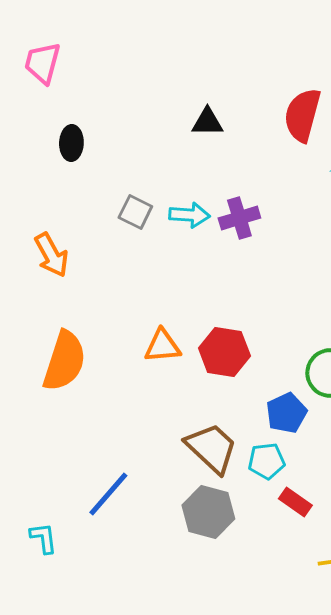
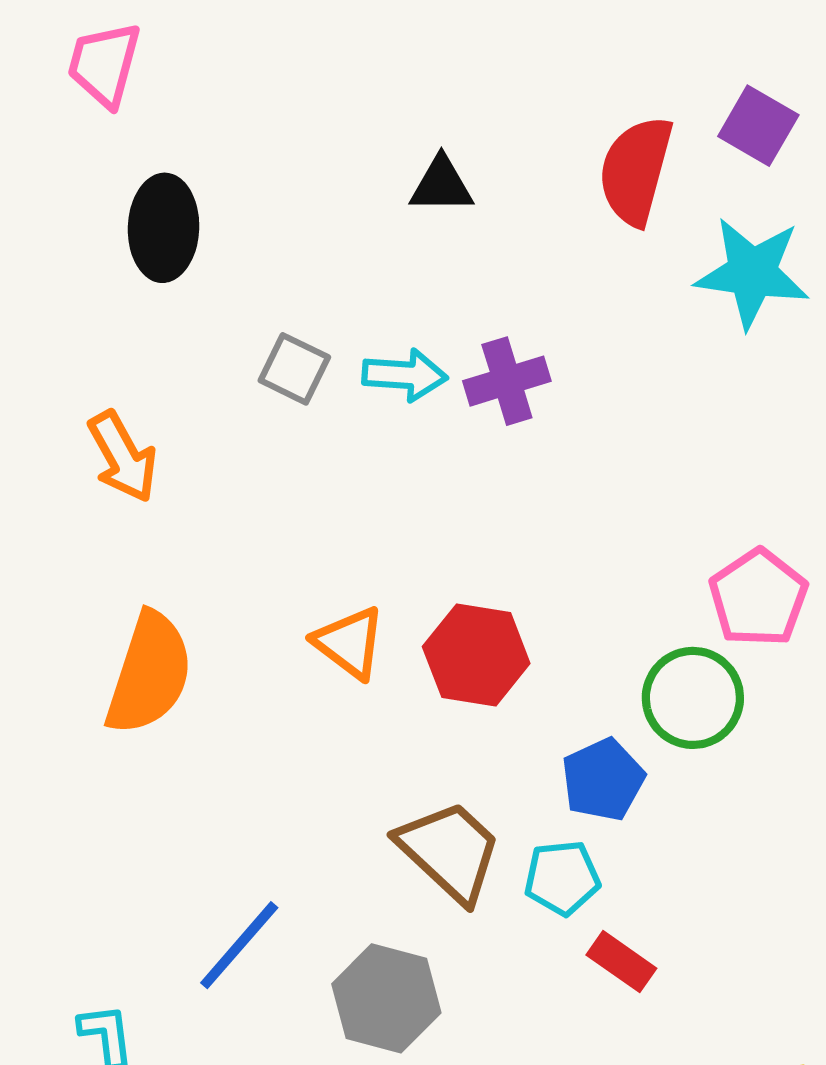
black ellipse: (71, 143) -> (164, 228), size x1.4
orange triangle: (162, 346) -> (350, 643), turned 42
gray hexagon: (208, 512) -> (386, 998), moved

